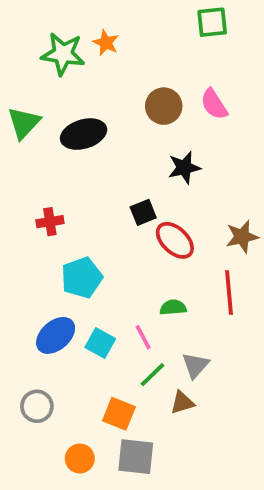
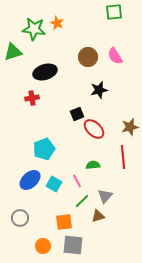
green triangle: (24, 123) -> (13, 52), moved, turned 30
red cross: (50, 222) -> (32, 98), moved
orange square: (119, 414) -> (64, 222), turned -30

